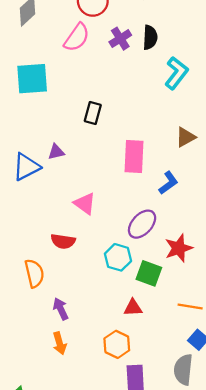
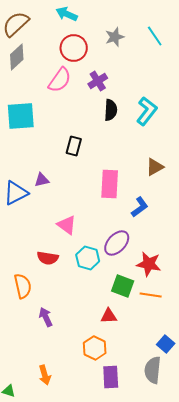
black semicircle: (150, 37) -> (111, 110), moved
red star: (179, 248) -> (149, 264), turned 30
cyan hexagon: (118, 257) -> (88, 258), moved
orange line: (190, 307) -> (151, 295), moved
orange arrow: (60, 343) -> (45, 375), moved

